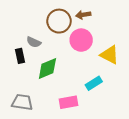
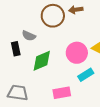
pink circle: (81, 40) -> (77, 53), moved

